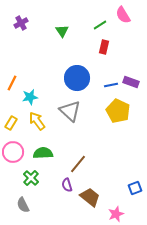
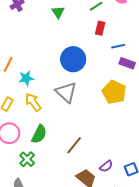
blue line: (111, 85) -> (118, 46), moved
green semicircle: (43, 153) -> (39, 134), turned 120
purple semicircle: (67, 185) -> (106, 166), moved, turned -112

